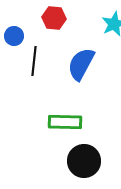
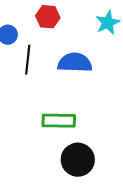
blue semicircle: (81, 64) -> (75, 63), turned 64

